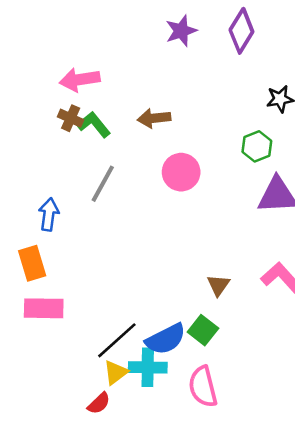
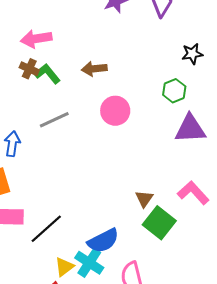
gray line: (103, 184) -> (54, 120), turned 36
green square: (203, 330) -> (159, 223), moved, size x1.4
black line: (117, 340) -> (46, 229), moved
cyan cross: (148, 367) -> (89, 263), turned 32

